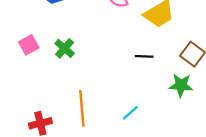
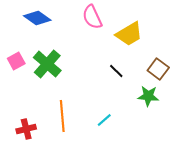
green cross: (65, 48) -> (47, 64), size x1.6
black line: (144, 56) -> (116, 71), turned 42

